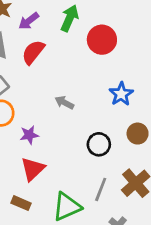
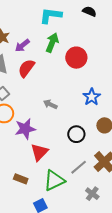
purple star: (29, 135) -> (25, 129), size x1.5
red triangle: (33, 169) -> (39, 152), moved
gray line: (101, 189) -> (79, 167), turned 30

